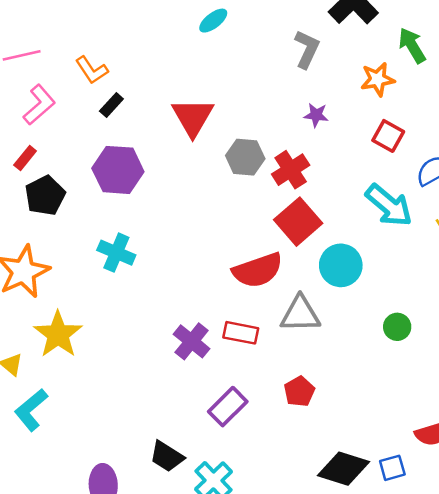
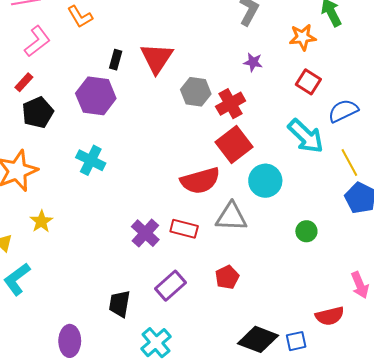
black rectangle: (111, 105) -> (116, 60), moved, turned -30
yellow star: (58, 334) -> (41, 221), size x0.6
black trapezoid: (167, 456) -> (120, 304), moved, turned 64

